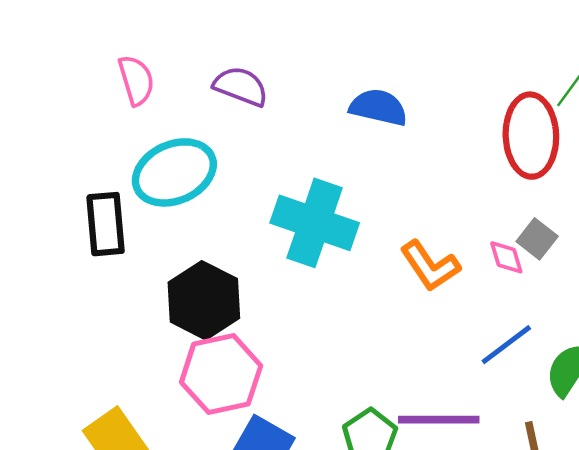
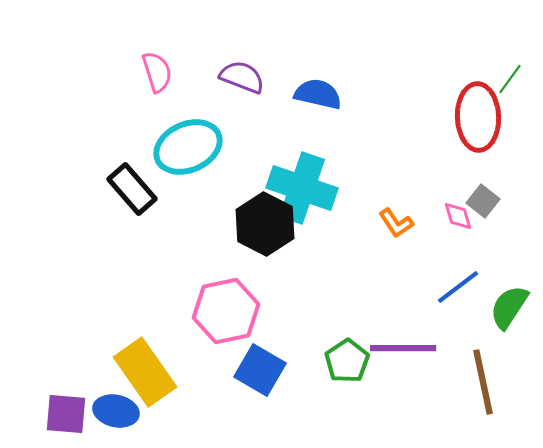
blue semicircle: (378, 107) -> (318, 94), moved
black rectangle: (106, 224) -> (132, 189), turned -36
orange L-shape: (430, 266) -> (396, 223), size x0.7
black hexagon: (204, 300) -> (265, 224), moved

